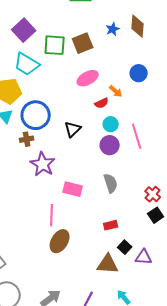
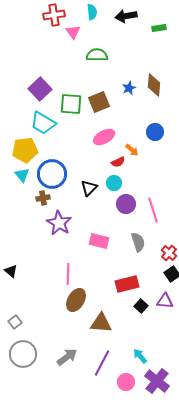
cyan circle: (111, 124) -> (114, 183), moved
pink line: (137, 136) -> (153, 210), moved
gray semicircle: (111, 183) -> (138, 242), moved
pink rectangle: (73, 189) -> (99, 241), moved
red rectangle: (111, 225) -> (127, 284), size x1.6
purple triangle: (144, 257) -> (165, 301), moved
brown triangle: (108, 264) -> (101, 323), moved

